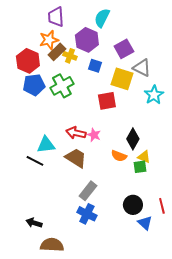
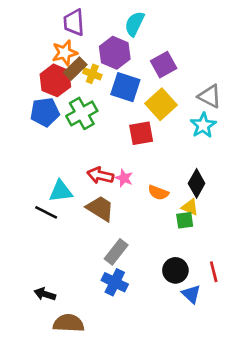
red hexagon: (28, 61) -> (55, 80), moved
blue square: (95, 66) -> (125, 87), size x1.6
gray triangle: (142, 68) -> (210, 96), moved
yellow square: (122, 79) -> (161, 104), turned 30
black diamond: (133, 139) -> (197, 183), moved
orange semicircle: (119, 156) -> (158, 193), moved

